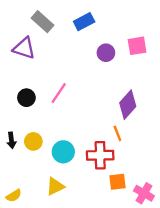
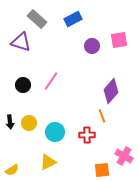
red cross: (100, 155) -> (87, 135), size x0.7
orange square: (117, 182) -> (102, 170), moved
pink cross: (144, 193) -> (124, 156), moved

